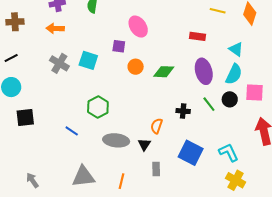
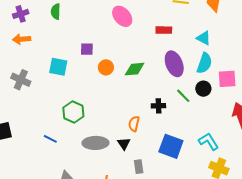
pink ellipse: (138, 27) -> (122, 16), moved
gray cross: (59, 63) -> (21, 80), moved

